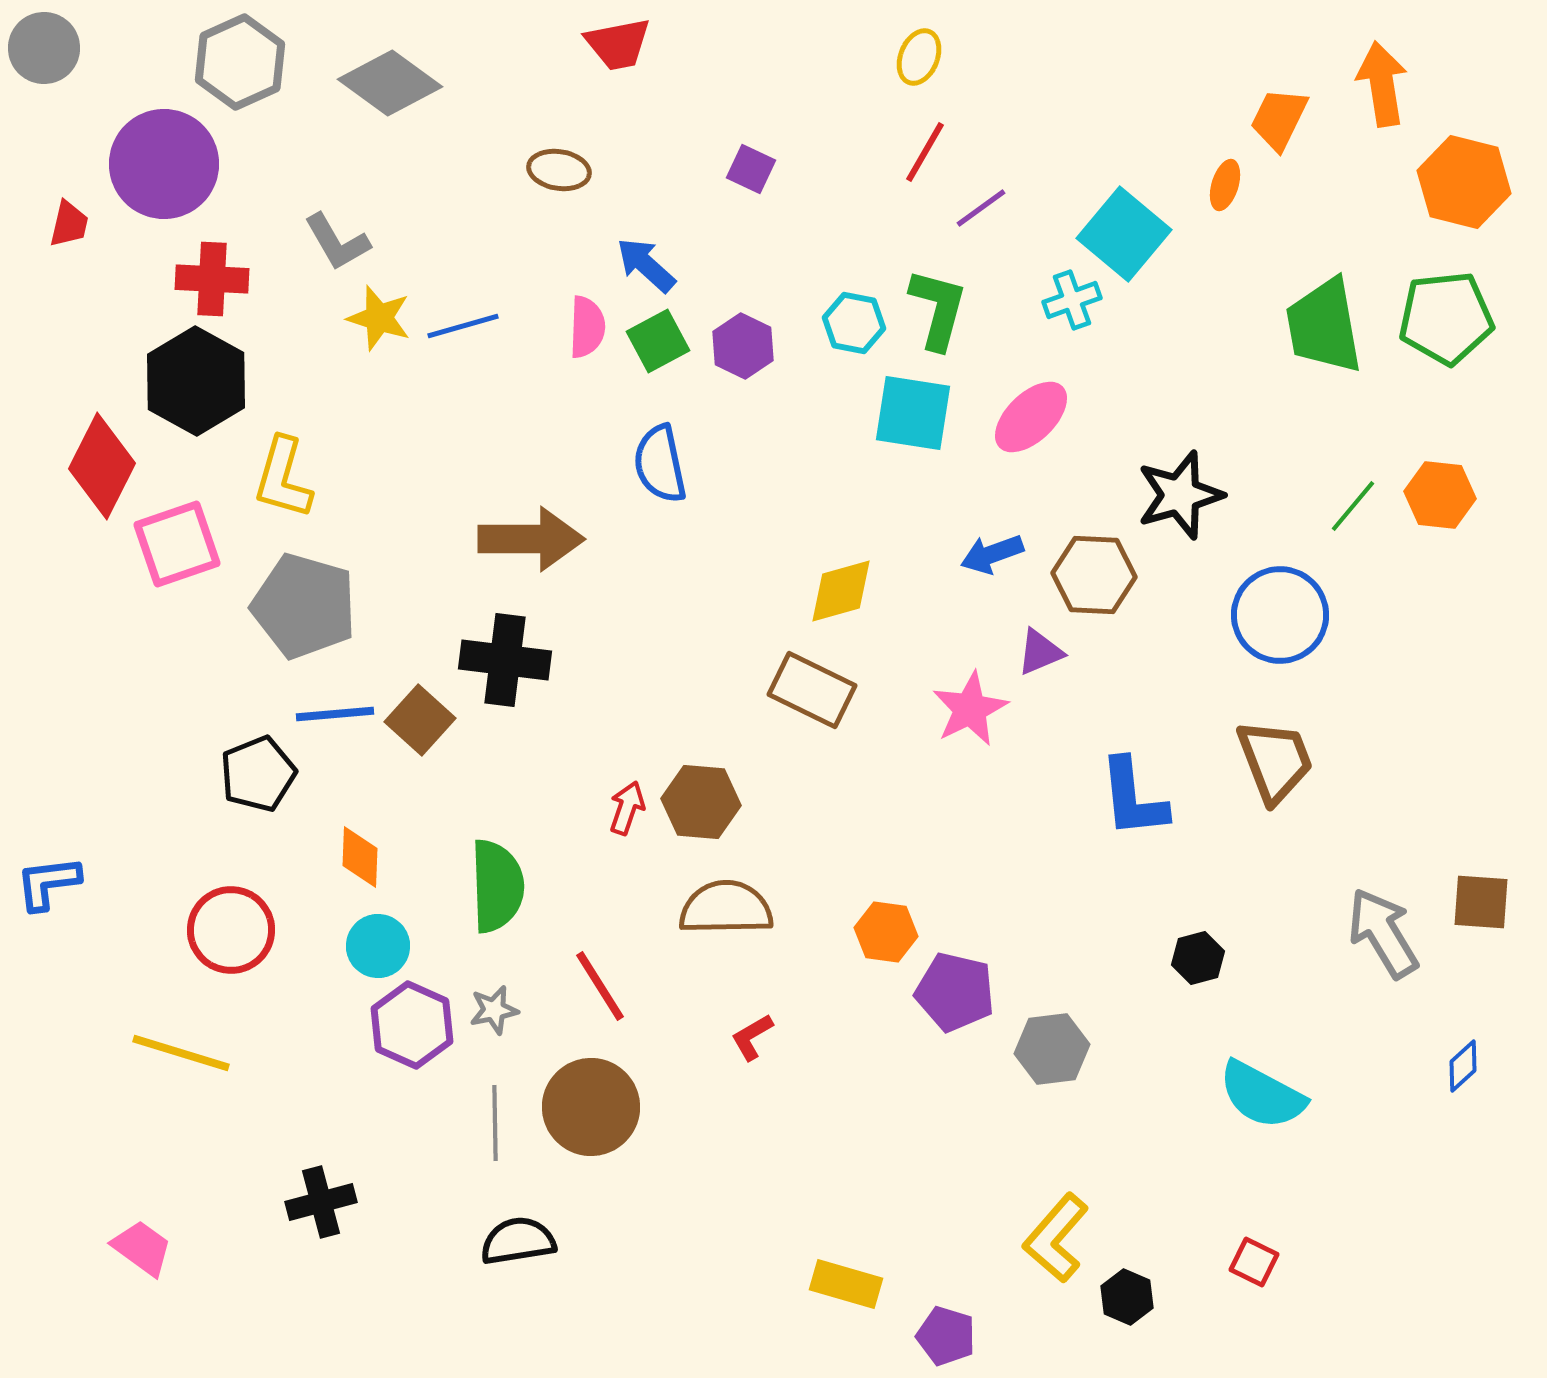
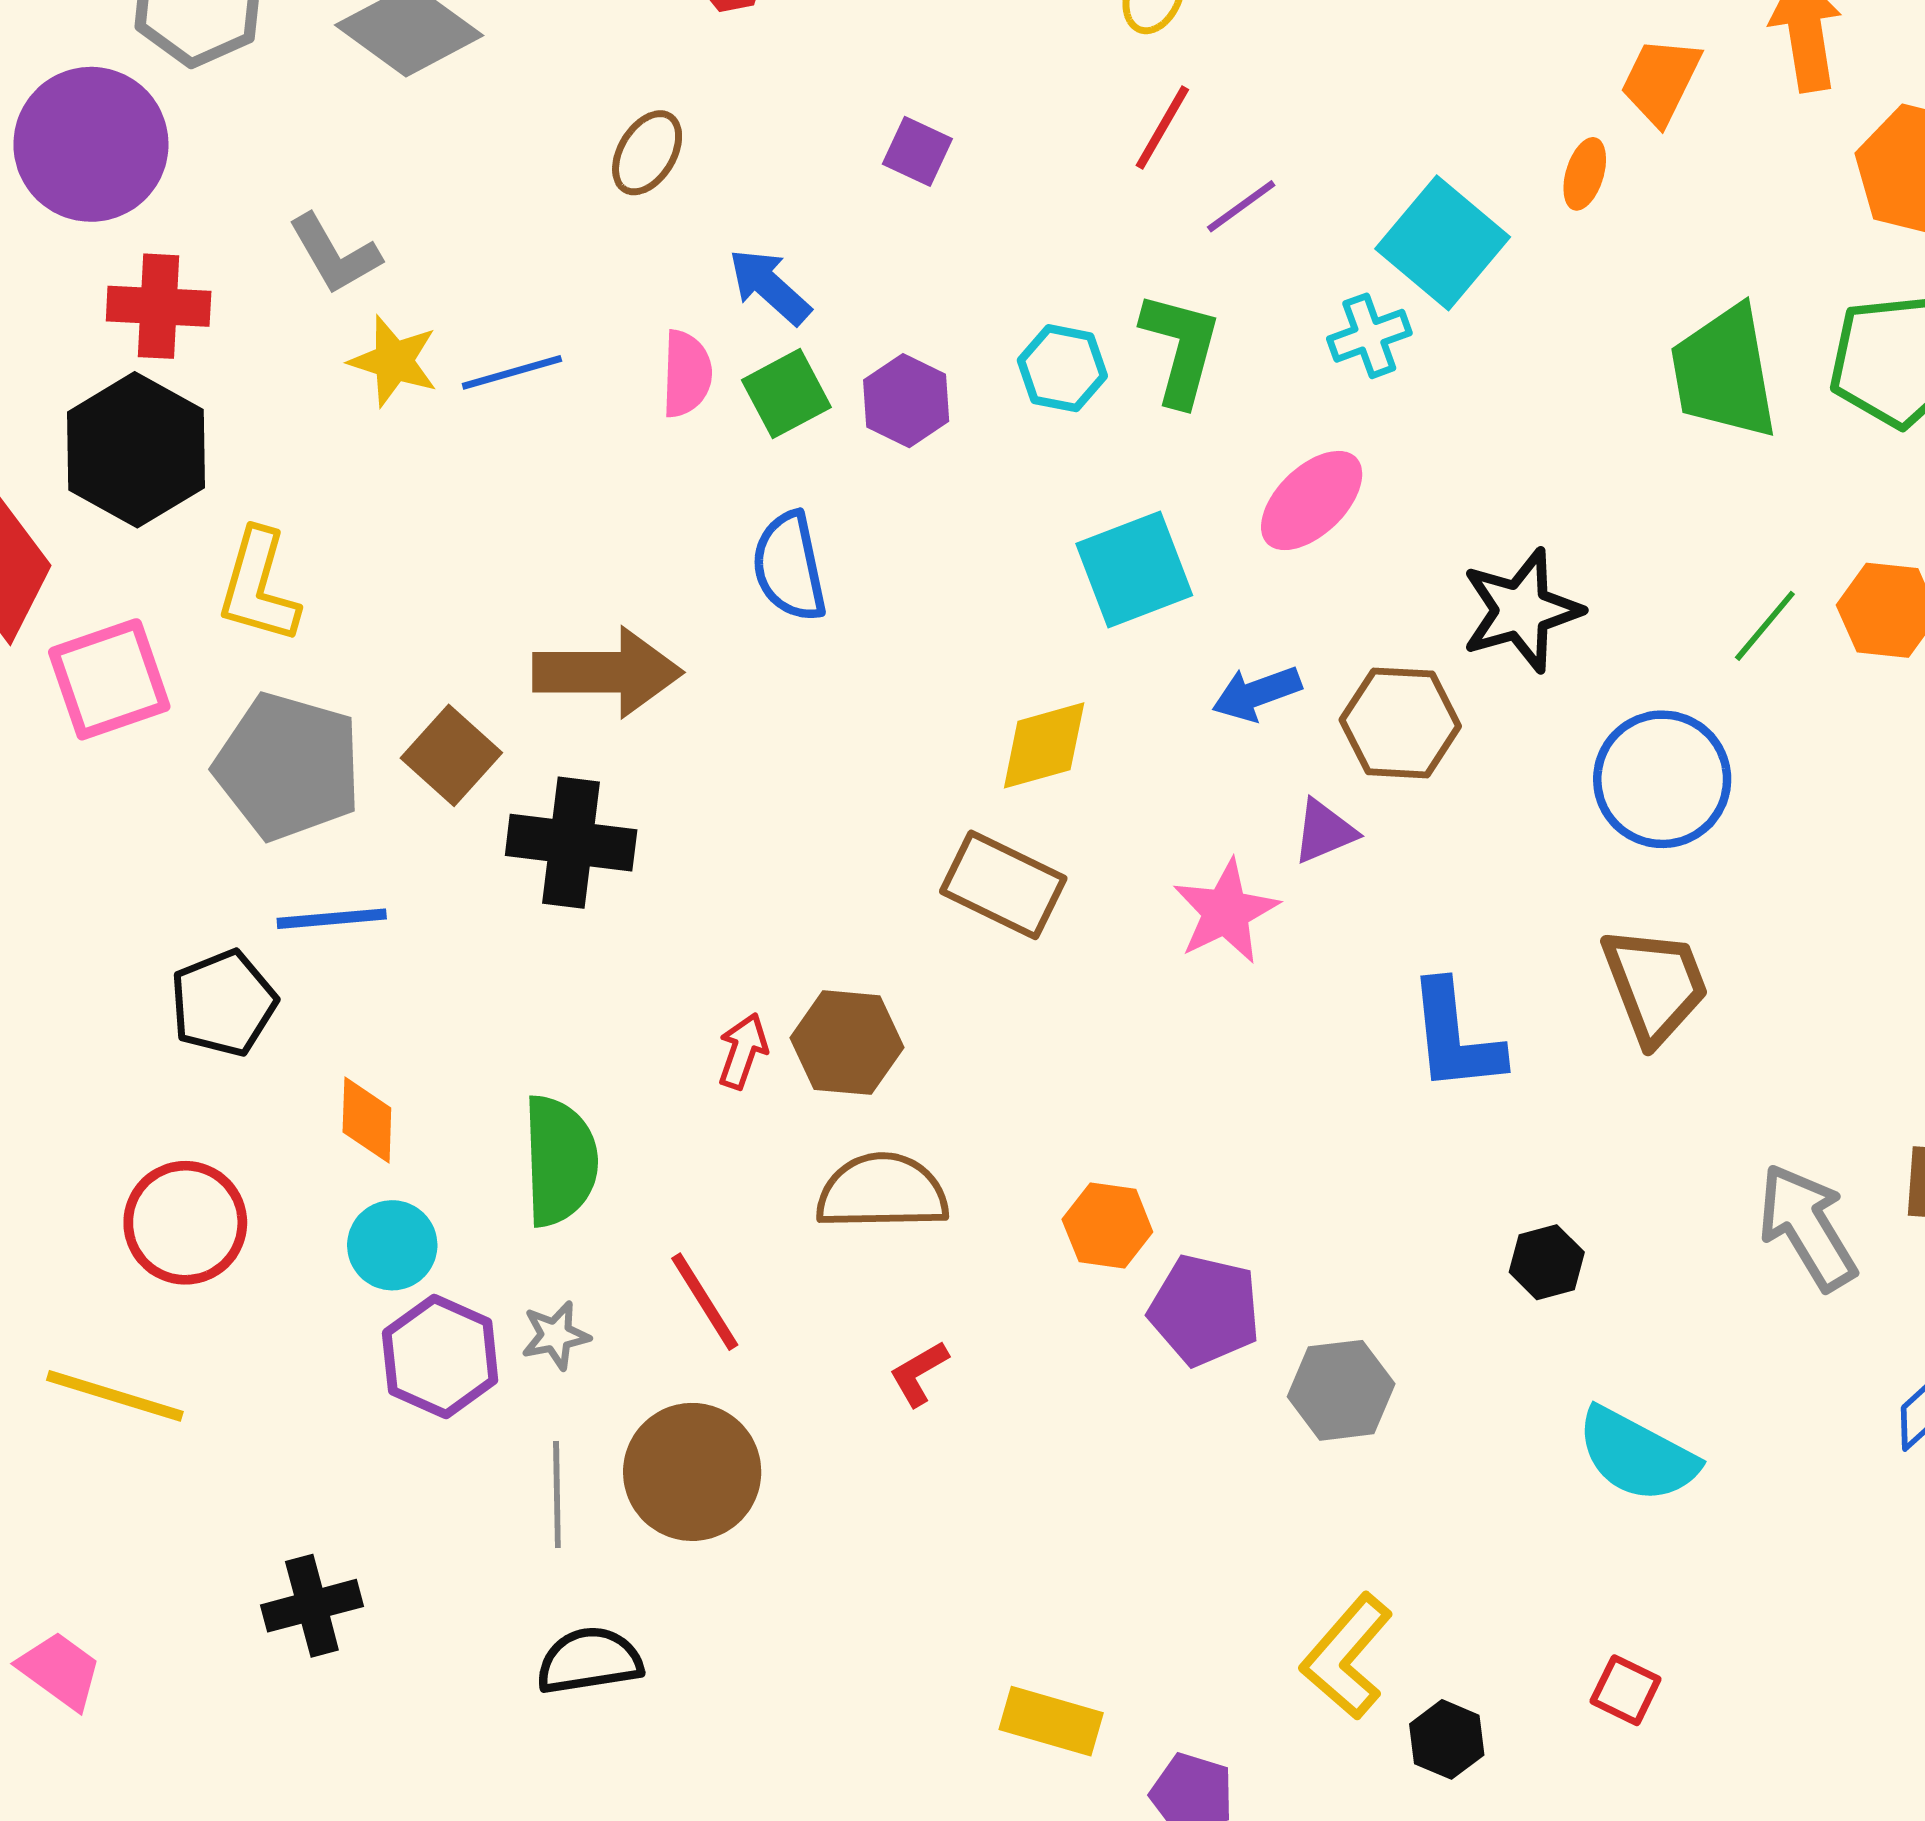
brown ellipse: (559, 170) -> (647, 153), turned -68
cyan square: (913, 413) -> (1134, 569), moved, turned -30
brown square: (420, 720) -> (451, 755), moved

